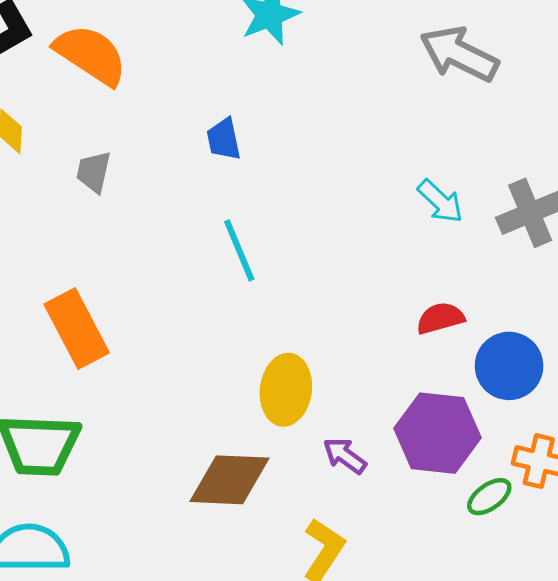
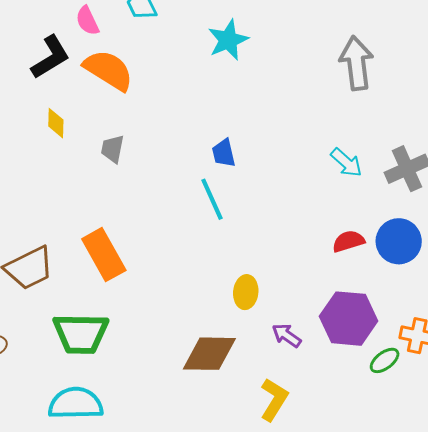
gray arrow: (459, 54) -> (356, 63), turned 58
blue trapezoid: (224, 139) -> (224, 153), moved
blue circle: (509, 366) -> (399, 241), moved
yellow ellipse: (286, 390) -> (246, 292), size x0.7

